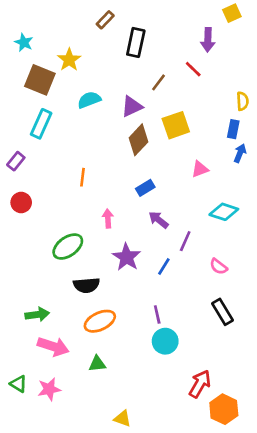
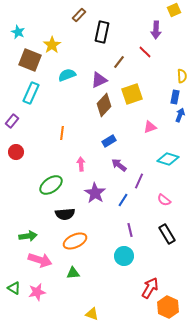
purple line: (157, 315) -> (130, 230), moved

